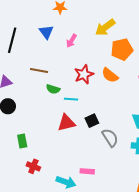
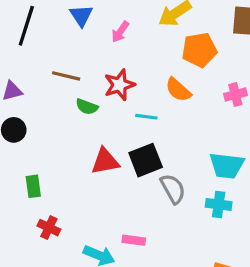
red star: (84, 74) -> (119, 85), moved
cyan line: (71, 99) -> (146, 117), moved
black square: (92, 121) -> (146, 160), size x1.5

